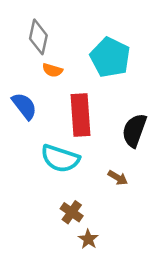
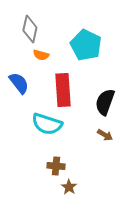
brown arrow: (118, 178) -> (105, 135), moved
brown cross: (72, 212) -> (56, 166), turned -30

